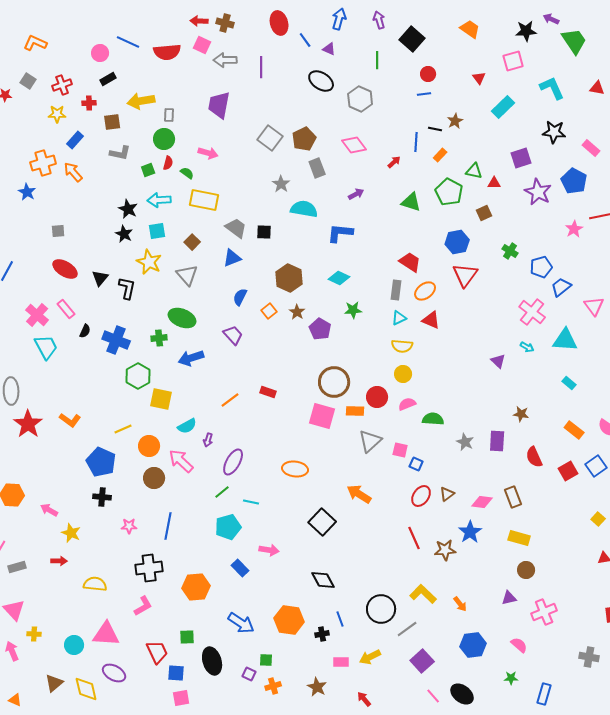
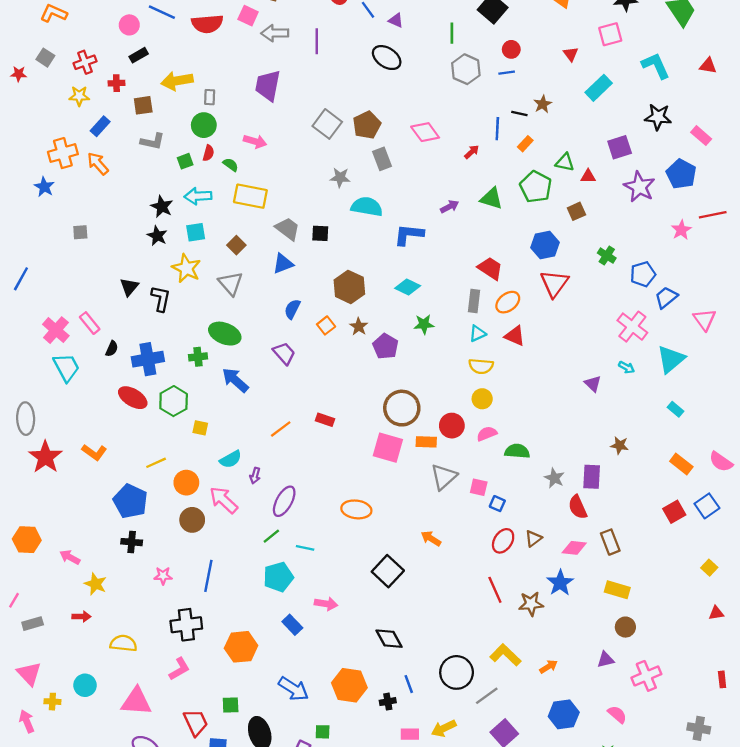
gray hexagon: (360, 99) -> (466, 69), moved
gray star: (281, 184) -> (340, 177), turned -30
purple arrow: (356, 194) -> (450, 207), moved
red ellipse: (65, 269) -> (133, 398), moved
blue cross: (116, 340) -> (148, 359), turned -32
cyan triangle: (565, 340) -> (671, 359), turned -44
blue arrow: (191, 358) -> (235, 380), turned 60
yellow square: (161, 399) -> (200, 428), size x0.6
red semicircle: (534, 457) -> (578, 507), moved
orange arrow: (359, 494) -> (431, 539), size x0.7
orange arrow: (460, 604) -> (549, 667), turned -84
cyan circle: (74, 645) -> (85, 685), moved

